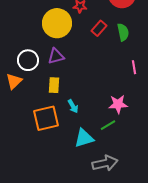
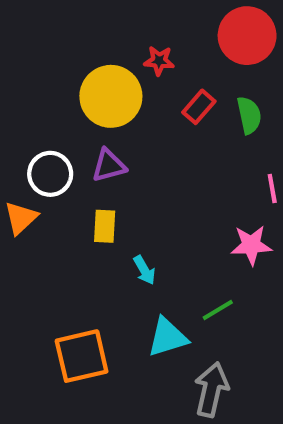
pink star: (118, 104) -> (251, 245), moved
orange square: (46, 118) -> (82, 356), moved
gray arrow: (105, 163) -> (211, 390), turned -65

